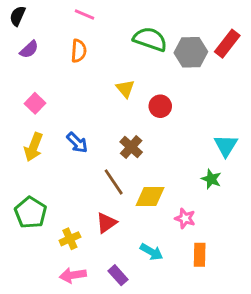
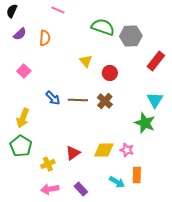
red rectangle: (227, 44) -> (156, 61), moved
orange semicircle: (79, 51) -> (45, 38), moved
yellow arrow: (34, 147) -> (23, 118), moved
brown cross: (131, 147) -> (105, 101), moved
green star: (211, 179) -> (145, 123), size x1.5
brown line: (114, 182) -> (78, 100), moved, turned -54
yellow diamond: (150, 197) -> (104, 150), moved
cyan arrow: (152, 252) -> (117, 182), moved

